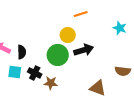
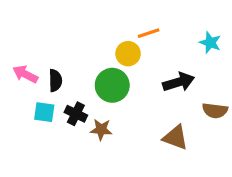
orange line: (81, 14) -> (149, 33), moved
black arrow: (84, 50) -> (179, 82), moved

